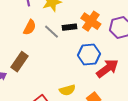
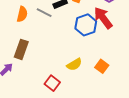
red arrow: (107, 68) -> (103, 18), moved, turned -75

